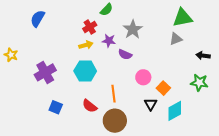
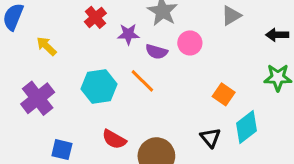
yellow arrow: (86, 45) -> (46, 46), moved, turned -112
pink circle: (143, 77) -> (190, 43), moved
orange line: (113, 94) -> (142, 81), moved, turned -30
black triangle: (151, 104) -> (210, 138), moved

